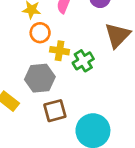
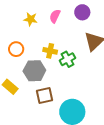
orange circle: (40, 33) -> (16, 49), moved

